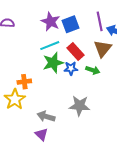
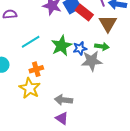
cyan line: (50, 46) -> (31, 42), moved
red rectangle: (76, 52) -> (84, 12), moved
gray star: (80, 106) -> (92, 61), moved

